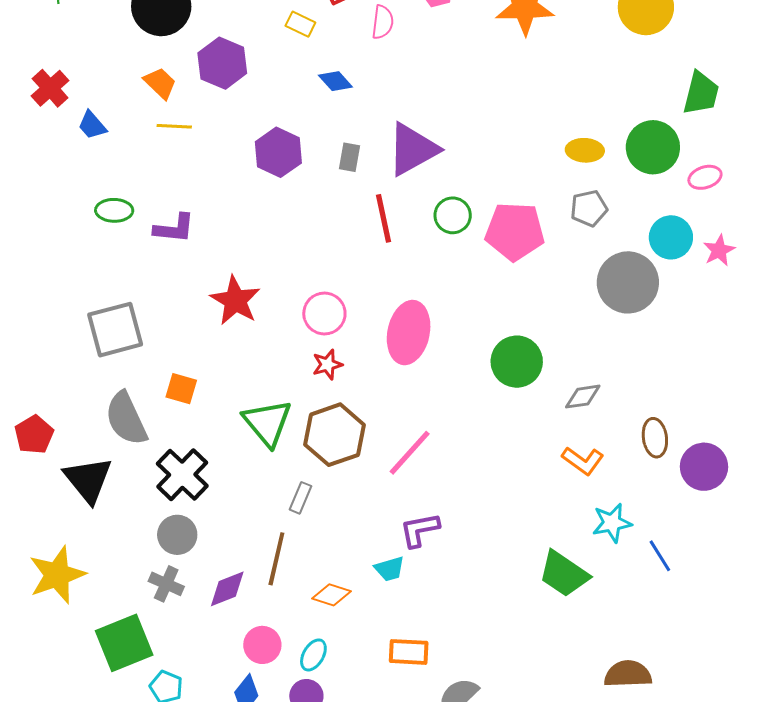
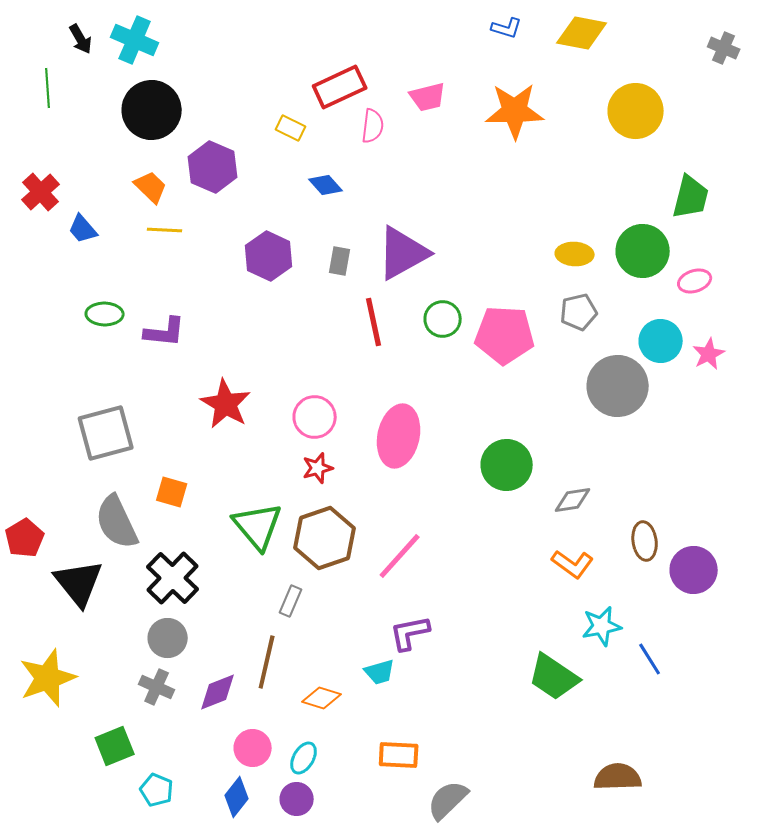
green square: (124, 643) -> (115, 746), size x0.7

